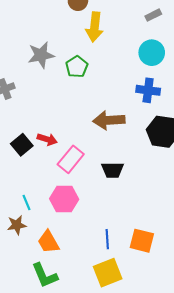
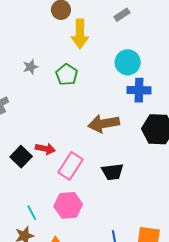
gray rectangle: (153, 15) -> (122, 15), moved
cyan circle: (152, 53) -> (128, 62), moved
gray star: (41, 55) -> (30, 67), size x0.6

